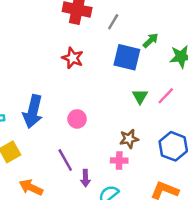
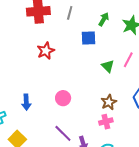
blue square: (127, 57) -> (89, 38), size x0.7
red star: (73, 58) -> (46, 51), turned -30
blue arrow: (33, 111) -> (26, 102), size x0.6

